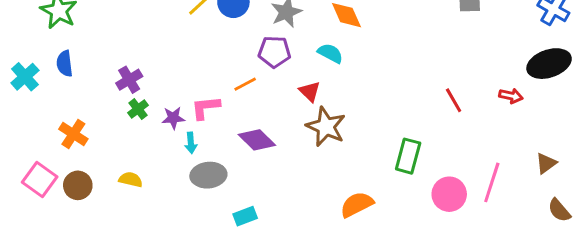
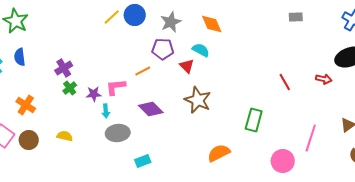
red triangle: (310, 91) -> (187, 66), moved
pink circle: (449, 194) -> (283, 161), moved

